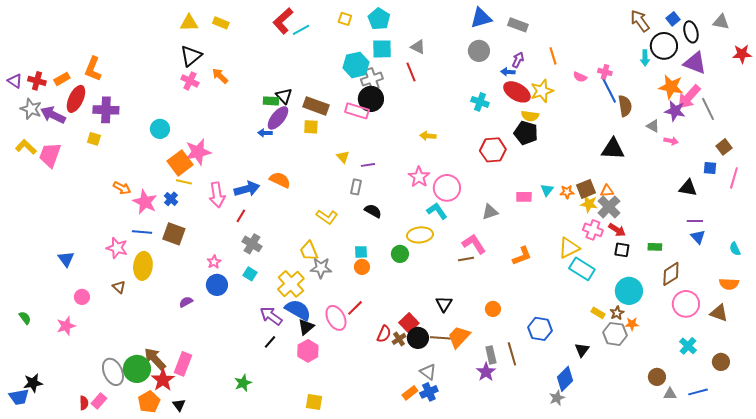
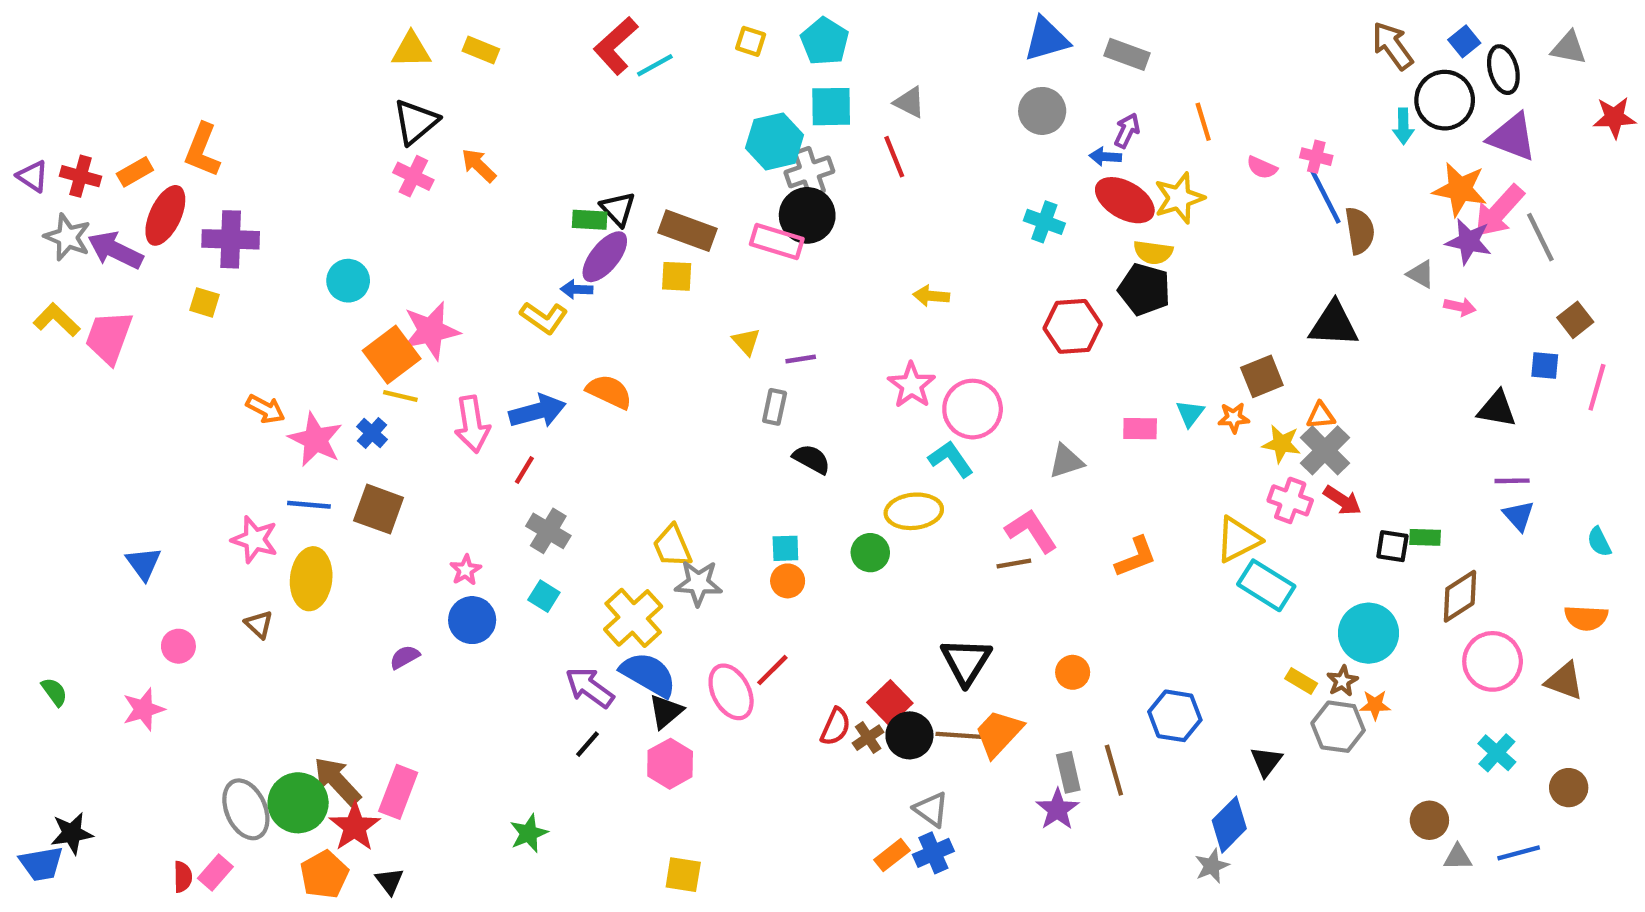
brown square: (586, 189) -> (1262, 376), moved
yellow L-shape: (327, 217) -> (544, 318), moved
black square: (622, 250) -> (1392, 546), moved
black triangle: (444, 304) -> (966, 661), size x1.4

